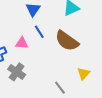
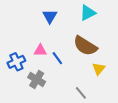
blue line: (39, 32) -> (57, 58), moved
yellow triangle: (84, 74) -> (99, 69), moved

